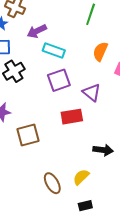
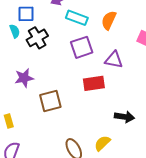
orange semicircle: (100, 51) -> (109, 20), moved
purple triangle: (92, 92) -> (114, 60), turned -30

